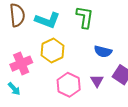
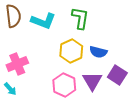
yellow hexagon: (52, 50) -> (71, 51), moved
purple triangle: (97, 81) -> (92, 81), size x1.5

